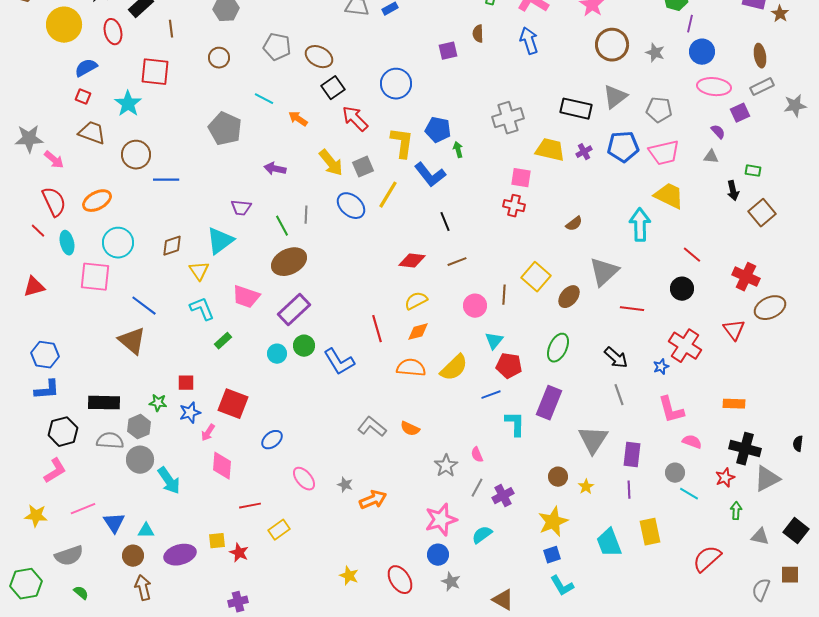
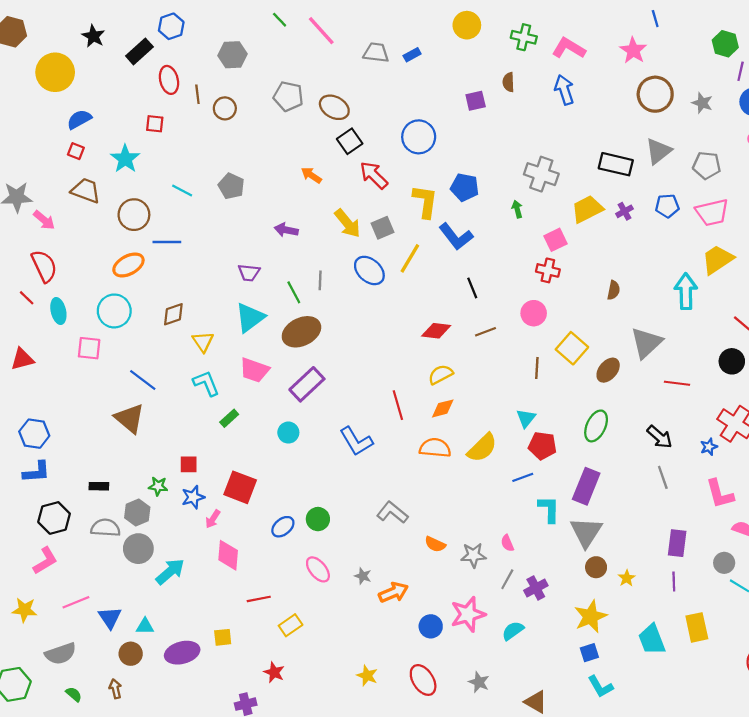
brown line: (171, 29) -> (197, 94), moved
red ellipse: (113, 32) -> (169, 80), moved
red square: (155, 72) -> (155, 124), size x0.6
cyan line: (264, 99) -> (182, 191), moved
gray cross: (508, 118) -> (541, 174), turned 36
gray pentagon: (225, 129) -> (231, 186), size x0.7
blue pentagon: (623, 147) -> (667, 206), size x0.7
green arrow: (458, 150) -> (517, 209), moved
yellow trapezoid: (550, 150) -> (587, 209), turned -40
pink square: (521, 178) -> (556, 240), turned -35
yellow trapezoid: (669, 196) -> (718, 260), turned -60
orange ellipse: (97, 201) -> (128, 265), moved
brown semicircle: (574, 224) -> (614, 290), turned -42
cyan triangle: (220, 241) -> (250, 318), moved
pink square: (95, 277) -> (89, 348), size x0.7
pink circle: (475, 306) -> (534, 313), moved
green circle: (304, 346) -> (318, 519), moved
black rectangle: (104, 403) -> (99, 486), size x0.6
orange semicircle: (410, 429) -> (435, 544), moved
gray triangle: (593, 440) -> (586, 532), moved
gray star: (446, 466) -> (473, 555), turned 30
cyan arrow: (169, 481) -> (170, 572), turned -96
red star: (239, 553) -> (274, 672), moved
blue circle: (438, 555) -> (431, 626), moved
brown arrow: (143, 588) -> (115, 689), moved, size x0.7

